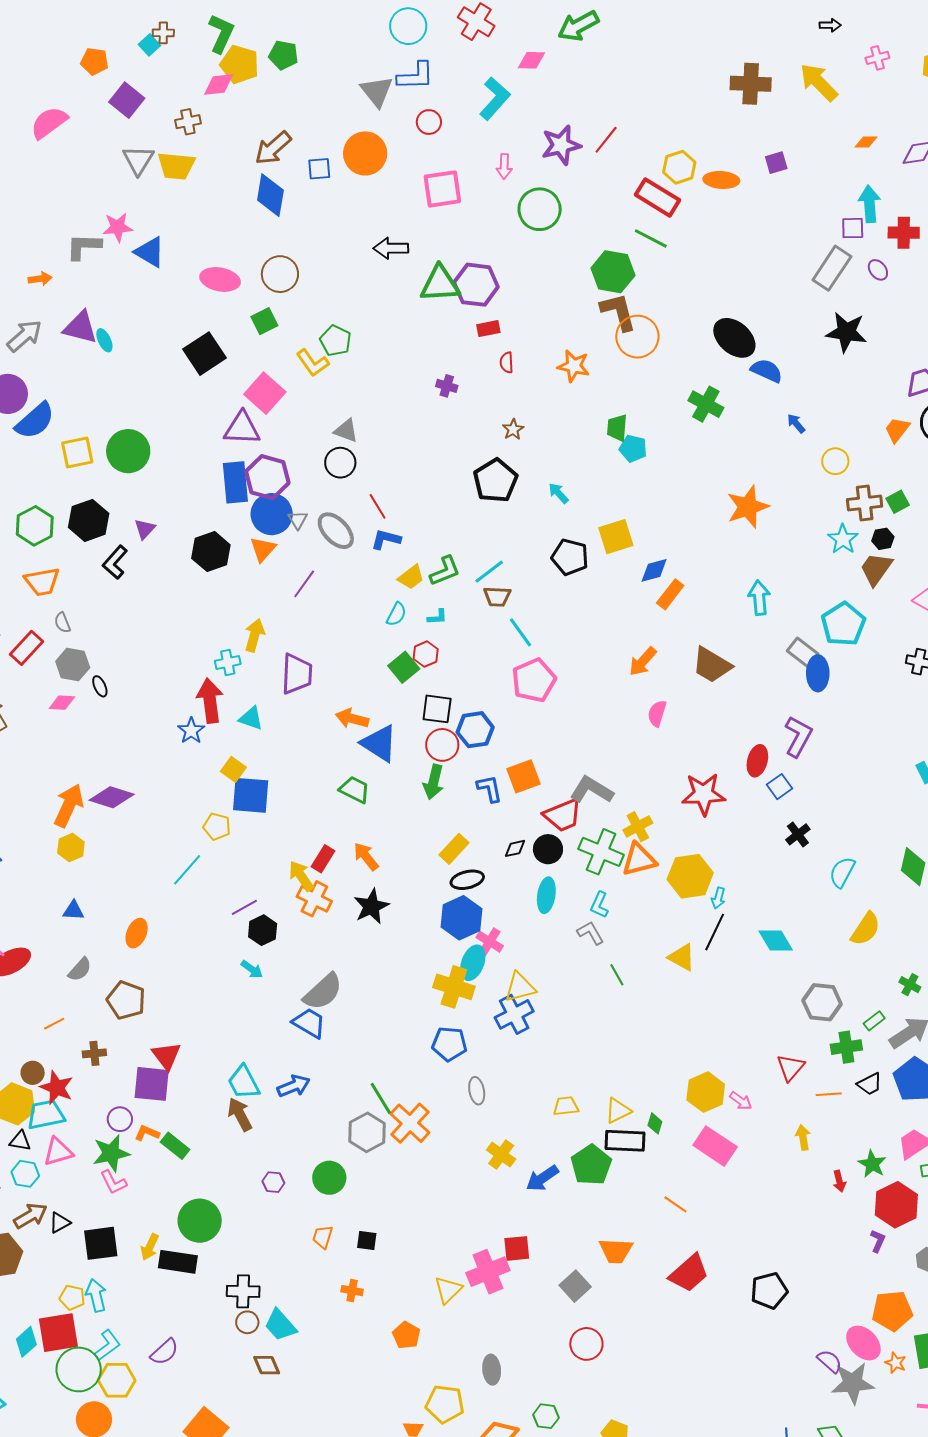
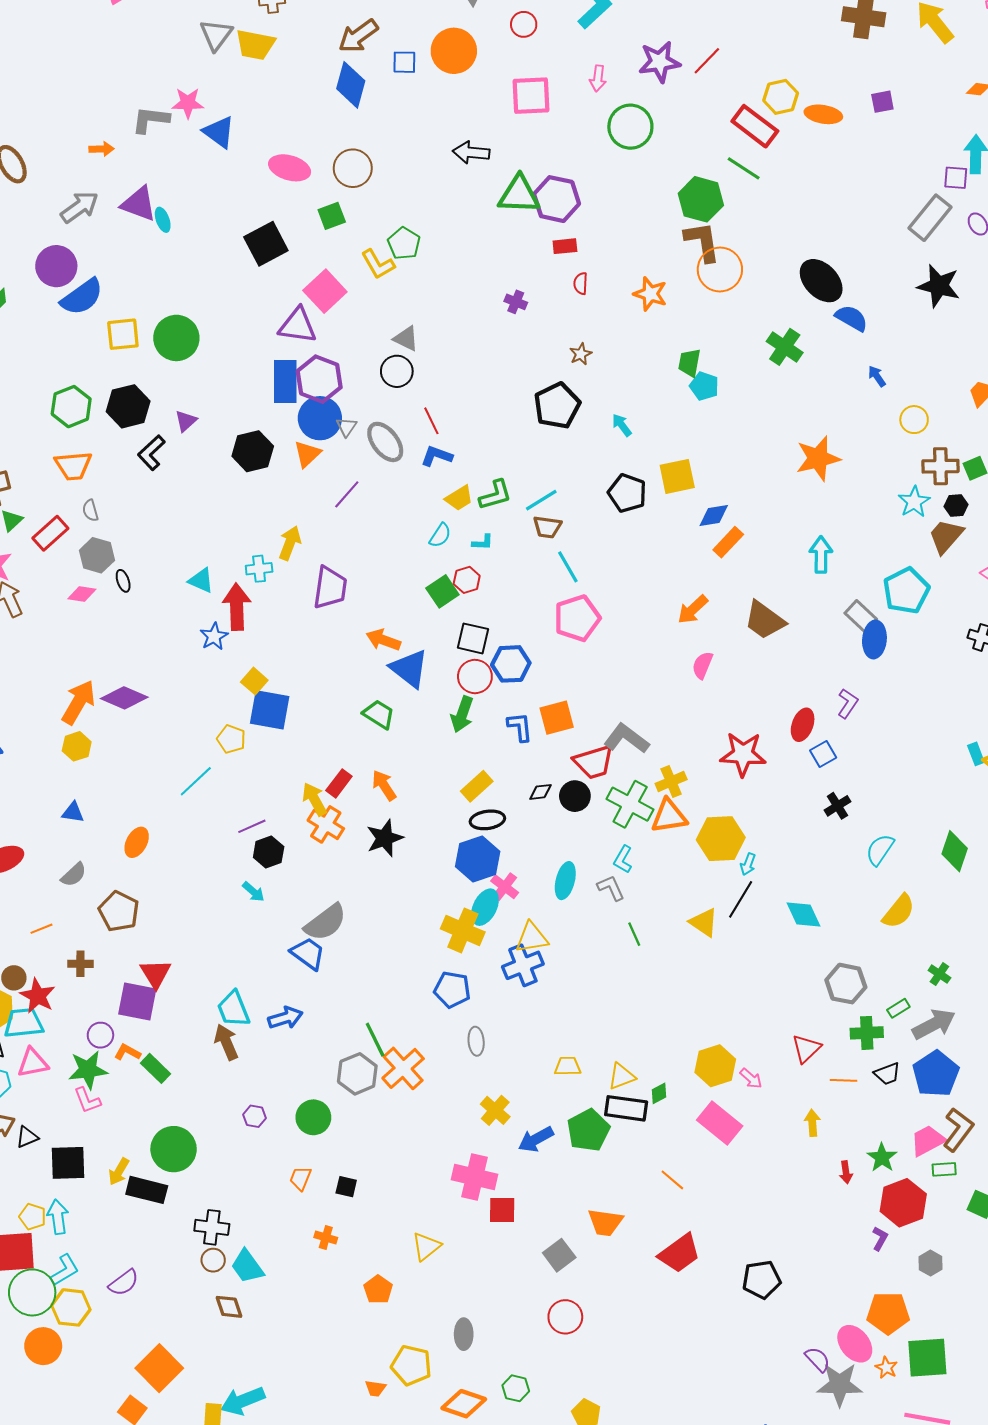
cyan triangle: (251, 718) -> (201, 580), moved
purple L-shape: (798, 736) -> (848, 703), size x0.7
cyan ellipse: (546, 895) -> (565, 881), moved
green diamond: (655, 1123) -> (659, 1093), turned 40
pink cross: (488, 1272) -> (475, 1177), moved, turned 30

